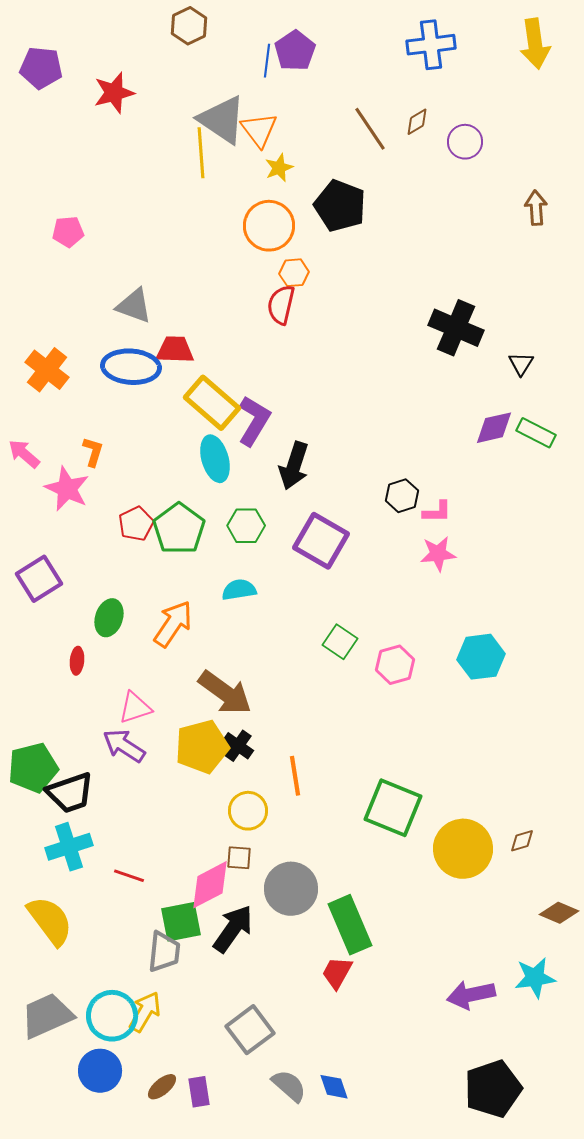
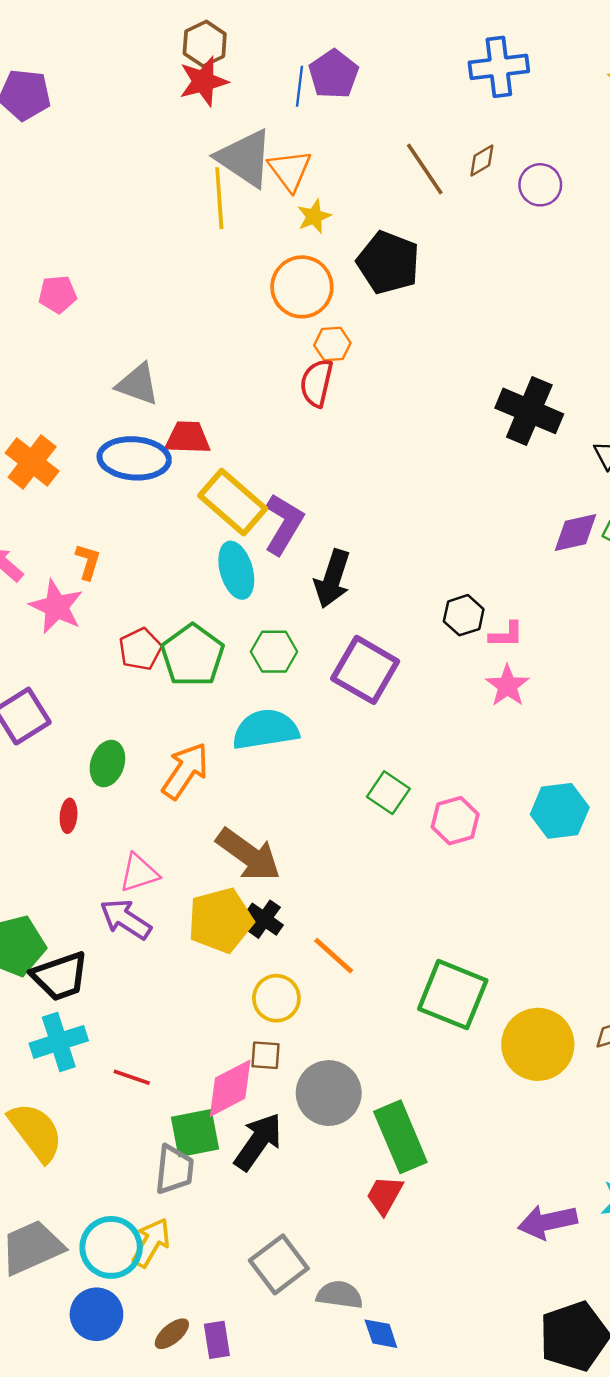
red star: (114, 93) -> (203, 81), moved
pink star: (438, 554) -> (507, 686), turned -30
cyan semicircle: (239, 590) -> (265, 729), size x1.6
orange line: (295, 776) -> (334, 956), turned -39
gray semicircle: (289, 1086) -> (340, 1295), moved, turned -33

